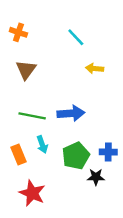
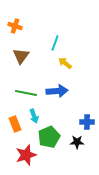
cyan line: (76, 37) -> (55, 43), moved, turned 63
yellow arrow: (95, 68) -> (65, 63), moved, turned 32
green pentagon: (76, 156) -> (49, 137), moved
red star: (32, 193) -> (26, 155), turned 30

